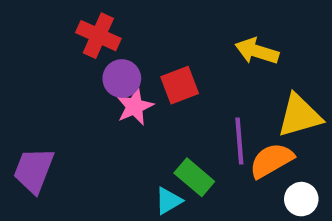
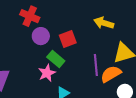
pink star: (135, 106) -> (47, 73), moved
green rectangle: (194, 177) -> (56, 59), moved

